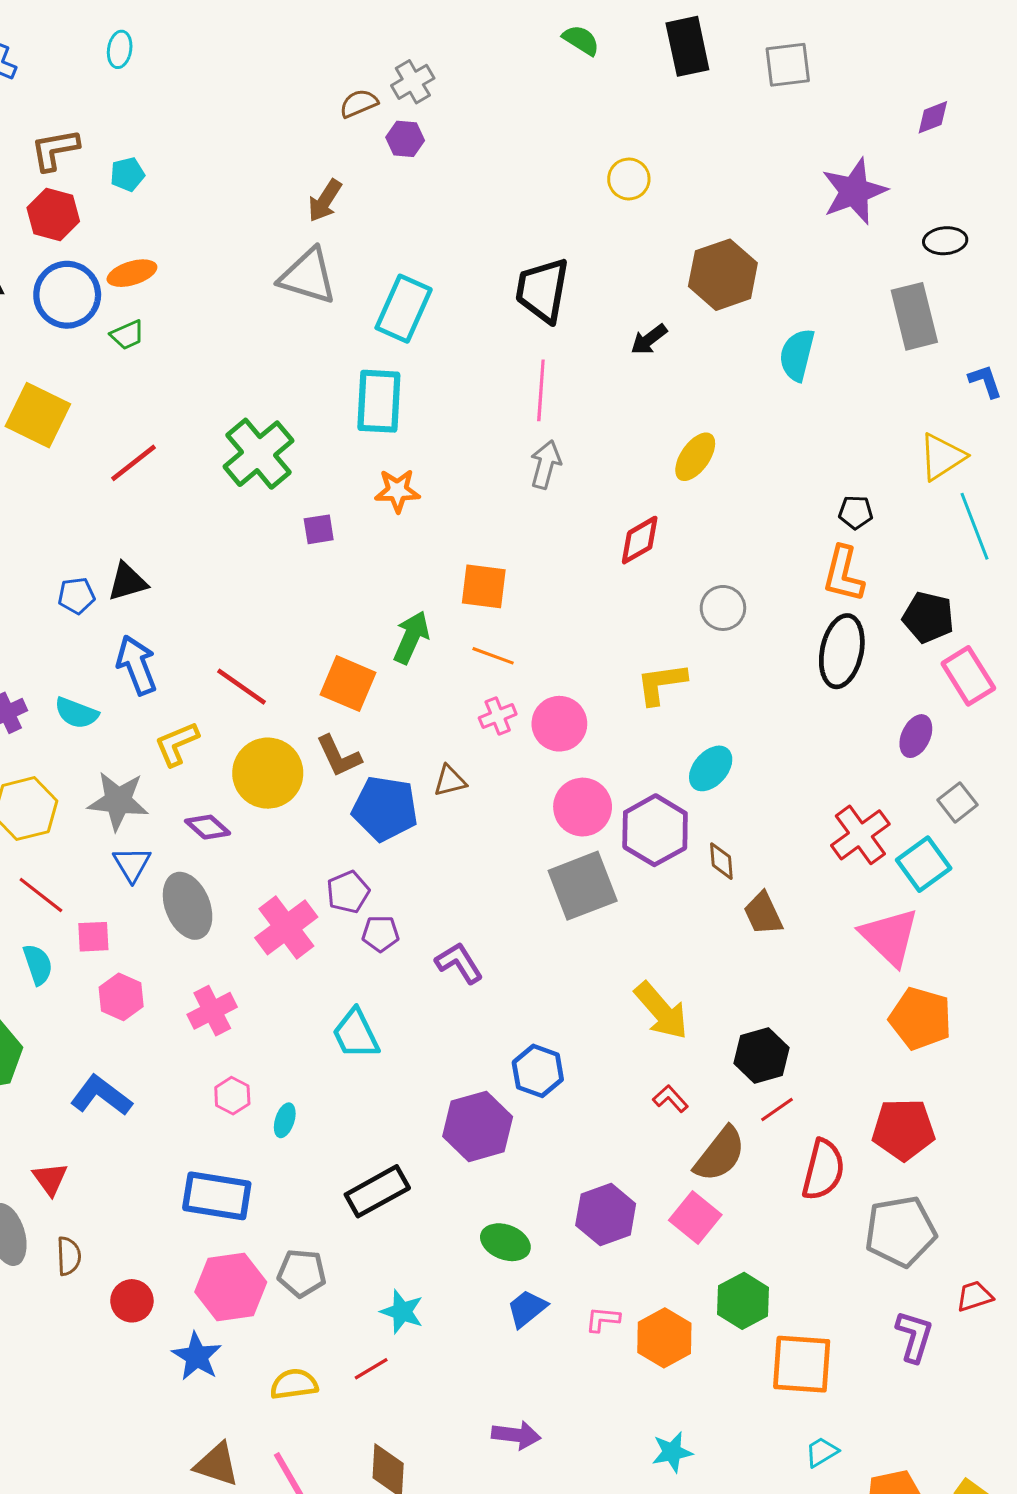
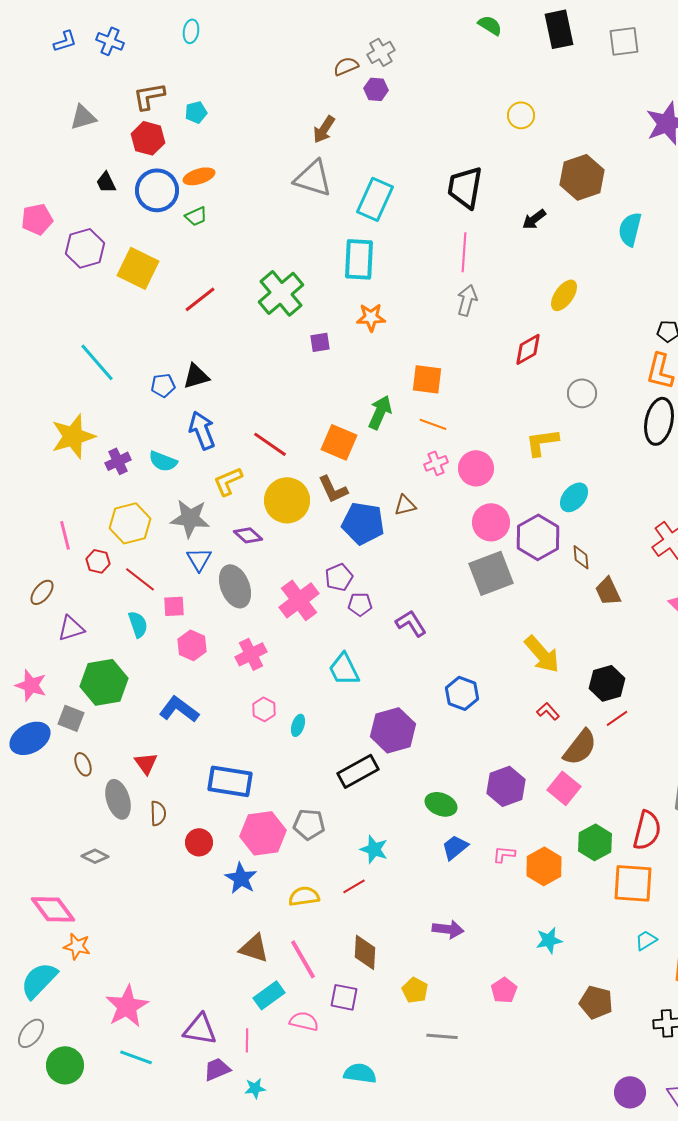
purple hexagon: (478, 1126) -> (393, 730), moved
red semicircle: (823, 1170) -> (647, 830), moved
blue rectangle: (217, 1196) -> (230, 781), moved

